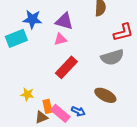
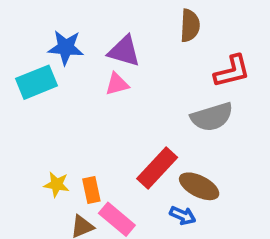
red rectangle: (66, 67) -> (157, 168), moved
orange rectangle: (47, 106) -> (91, 190), moved
blue arrow: (78, 111) -> (183, 216), moved

